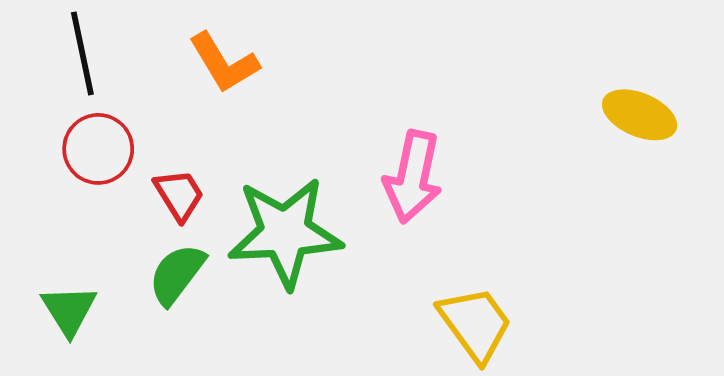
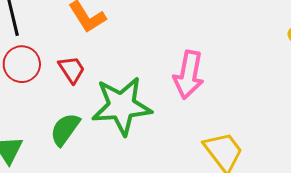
red trapezoid: (179, 195) -> (72, 70), moved

